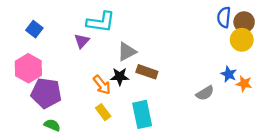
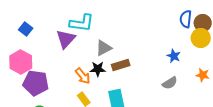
purple triangle: (82, 41) -> (66, 39), size x1.5
brown rectangle: (147, 72) -> (121, 65), turned -36
blue star: (229, 74) -> (174, 56), moved

